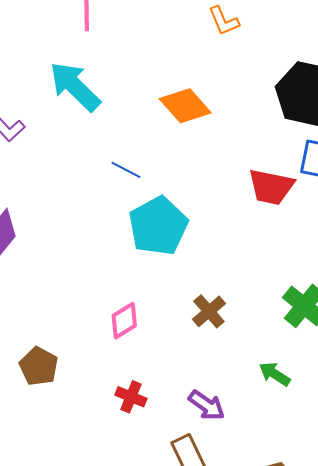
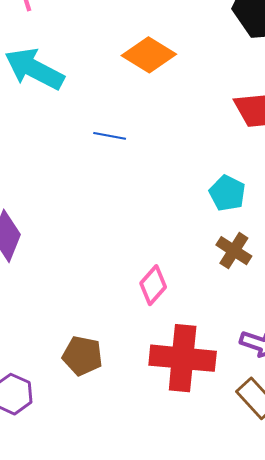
cyan pentagon: (158, 226) -> (227, 193), moved, size x0.6
red cross: (131, 397) -> (183, 358), size x2.0

